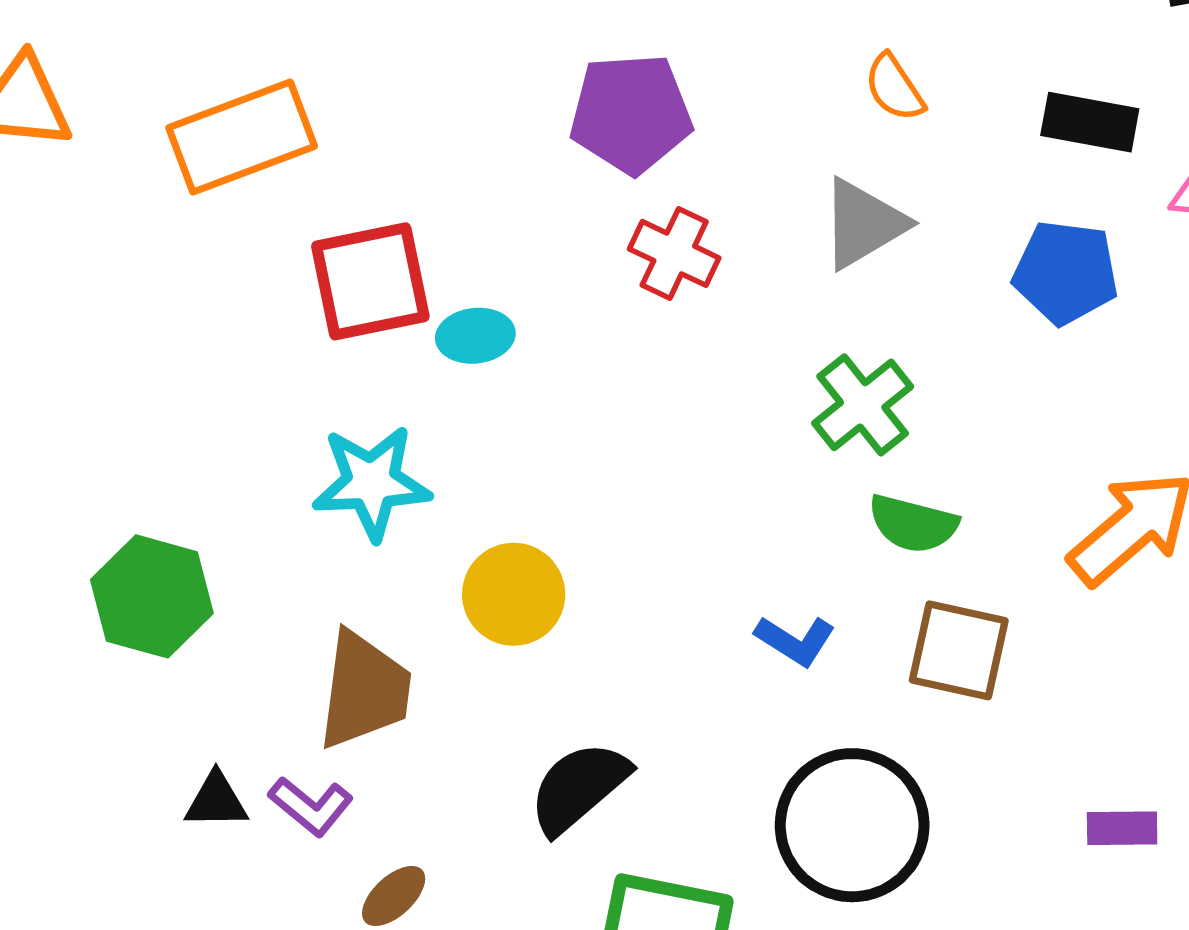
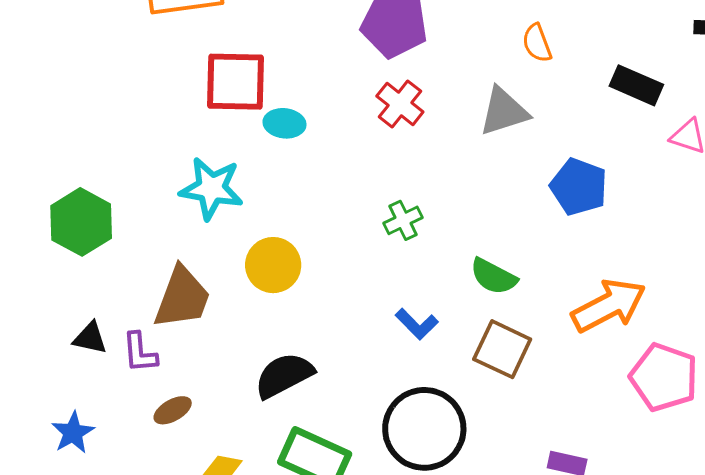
blue pentagon: (1066, 272) -> (579, 187), moved
green cross: (863, 405) -> (403, 220), moved, size x0.7
purple L-shape: (311, 806) -> (140, 353), turned 33

